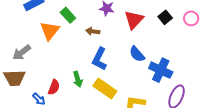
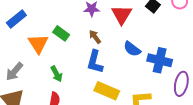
green rectangle: (68, 15) -> (61, 33), moved
brown arrow: (93, 31) -> (95, 37), moved, turned 56
green arrow: (78, 79) -> (57, 74), moved

